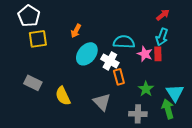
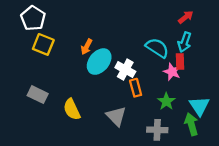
orange arrow: (76, 31) -> (87, 47), moved
yellow square: (38, 39) -> (43, 44), turned 30
cyan semicircle: (124, 42) -> (157, 48), moved, turned 30
pink star: (145, 54) -> (172, 72), moved

